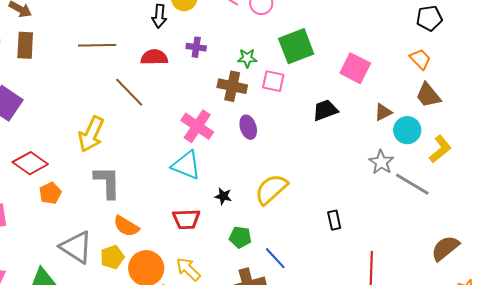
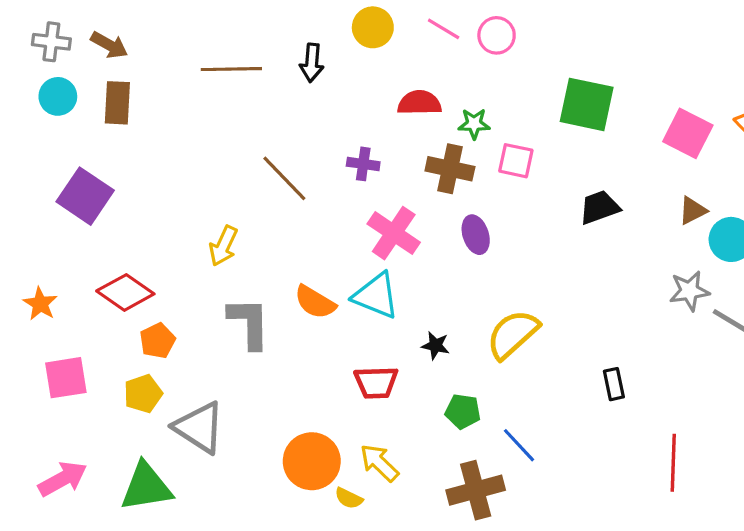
black arrow: (159, 16) -> (312, 63), moved
brown line: (97, 45) -> (231, 69), moved
green square: (296, 46) -> (587, 104), moved, turned 33
purple cross: (196, 47) -> (363, 164), moved
red semicircle: (154, 57) -> (419, 103), moved
pink square: (355, 68) -> (688, 133), moved
yellow arrow: (91, 134) -> (223, 246), size x0.7
gray star: (381, 162) -> (689, 291), turned 30
orange semicircle: (126, 226) -> (315, 302), moved
yellow pentagon: (112, 257) -> (143, 394), moved

